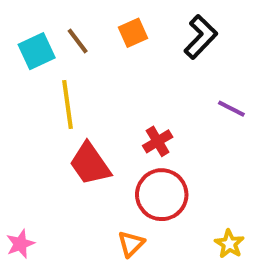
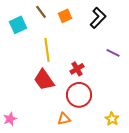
brown line: (78, 41) -> (41, 12), moved
yellow line: (67, 104) -> (47, 50), moved
orange triangle: (131, 244) -> (64, 119), turned 32

